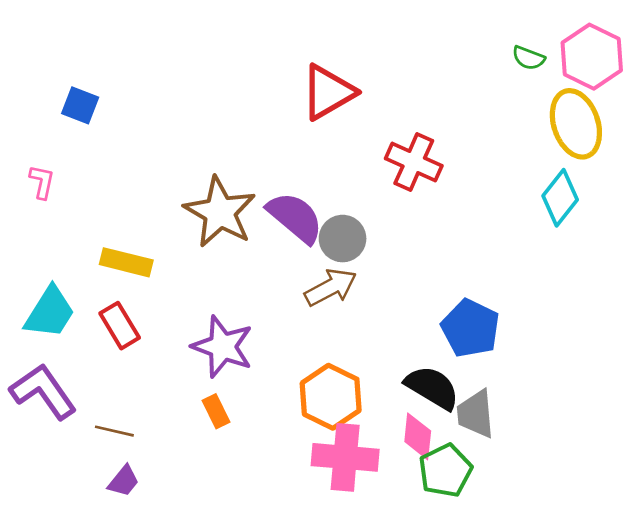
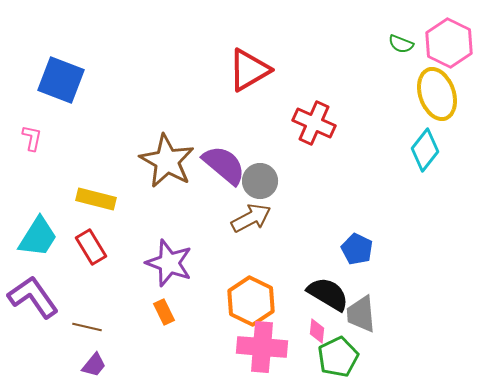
blue square: (80, 105) -> (61, 80), size x1.6
blue pentagon: (470, 328) -> (357, 249), size x0.7
pink diamond: (418, 436) -> (317, 331), size x0.7

